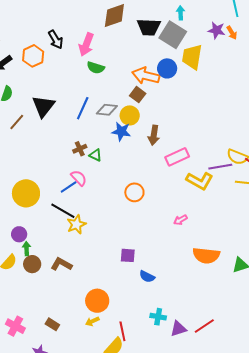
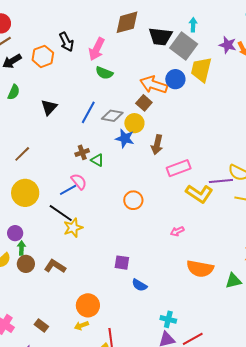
black triangle: (43, 106) -> (49, 107), size x0.7
brown line: (17, 122) -> (22, 154), moved
cyan cross: (158, 317) -> (168, 319), moved

